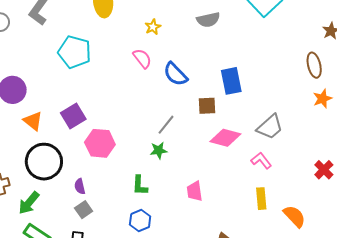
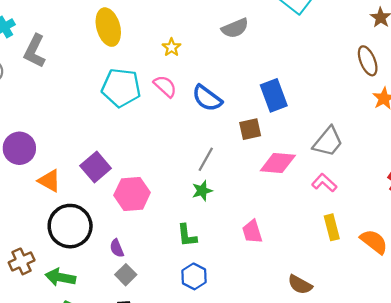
cyan pentagon: (75, 52) -> (121, 88), moved
green arrow: (29, 203) -> (60, 277), turned 70

